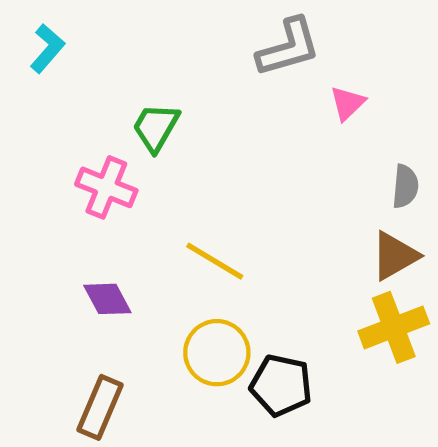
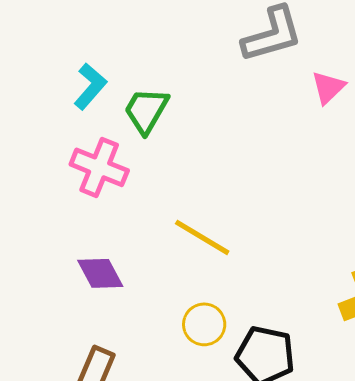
cyan L-shape: (47, 48) -> (90, 86), moved
yellow circle: (217, 353) -> (204, 324), size x0.7

